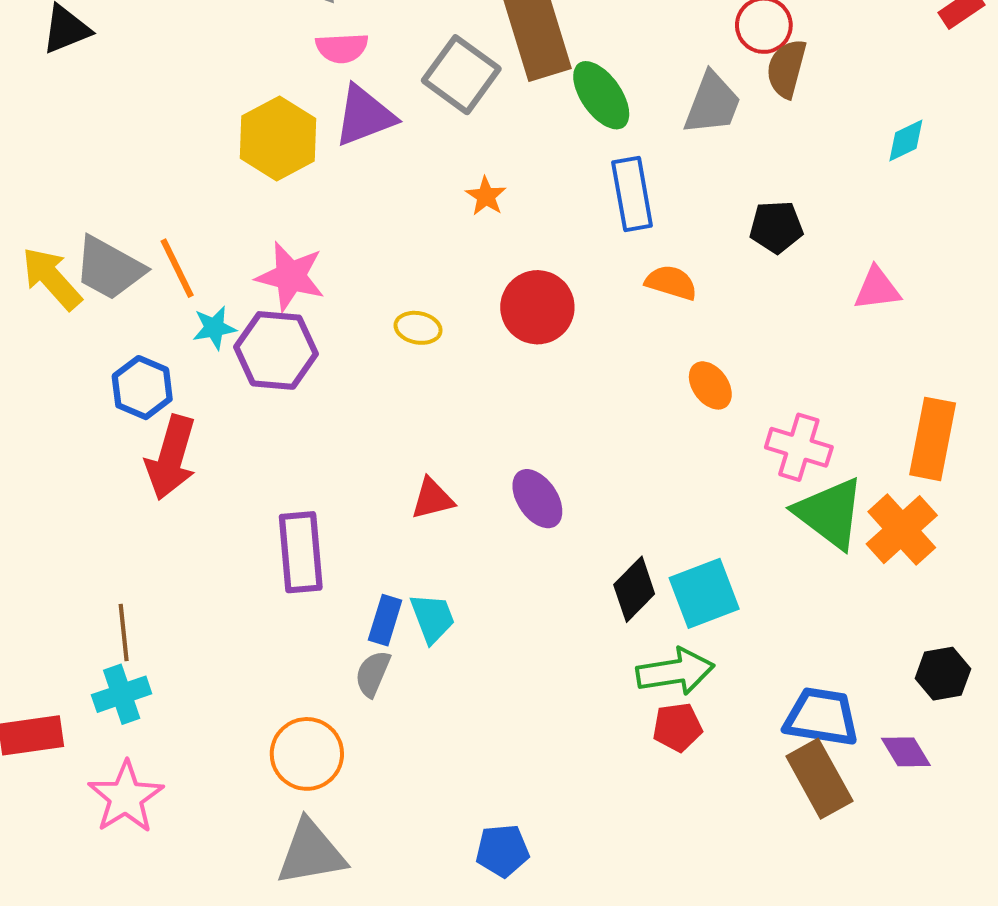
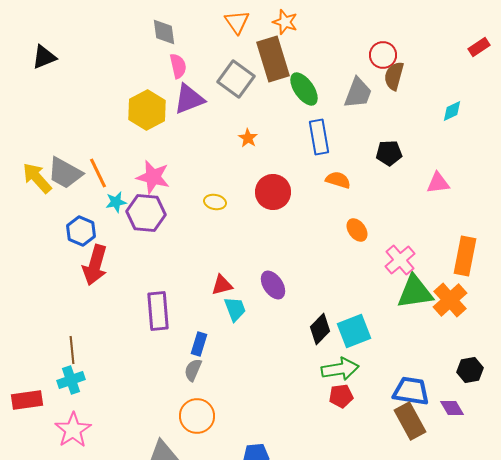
pink semicircle: (342, 48) -> (178, 66), turned -100
pink cross: (799, 447) -> (400, 260), turned 32
green triangle: (830, 513) -> (415, 292), turned -45
cyan trapezoid: (432, 618) -> (235, 309), moved
orange circle: (307, 754) -> (197, 416), moved

